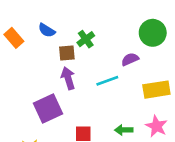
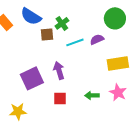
blue semicircle: (47, 30) -> (31, 16), size x1.5
purple arrow: (68, 78) -> (59, 70), moved
cyan line: (107, 81) -> (75, 42), moved

